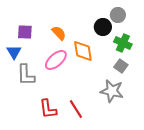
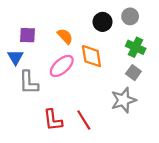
black circle: (103, 27) -> (103, 22), moved
gray star: (112, 91) -> (123, 100), turned -30

